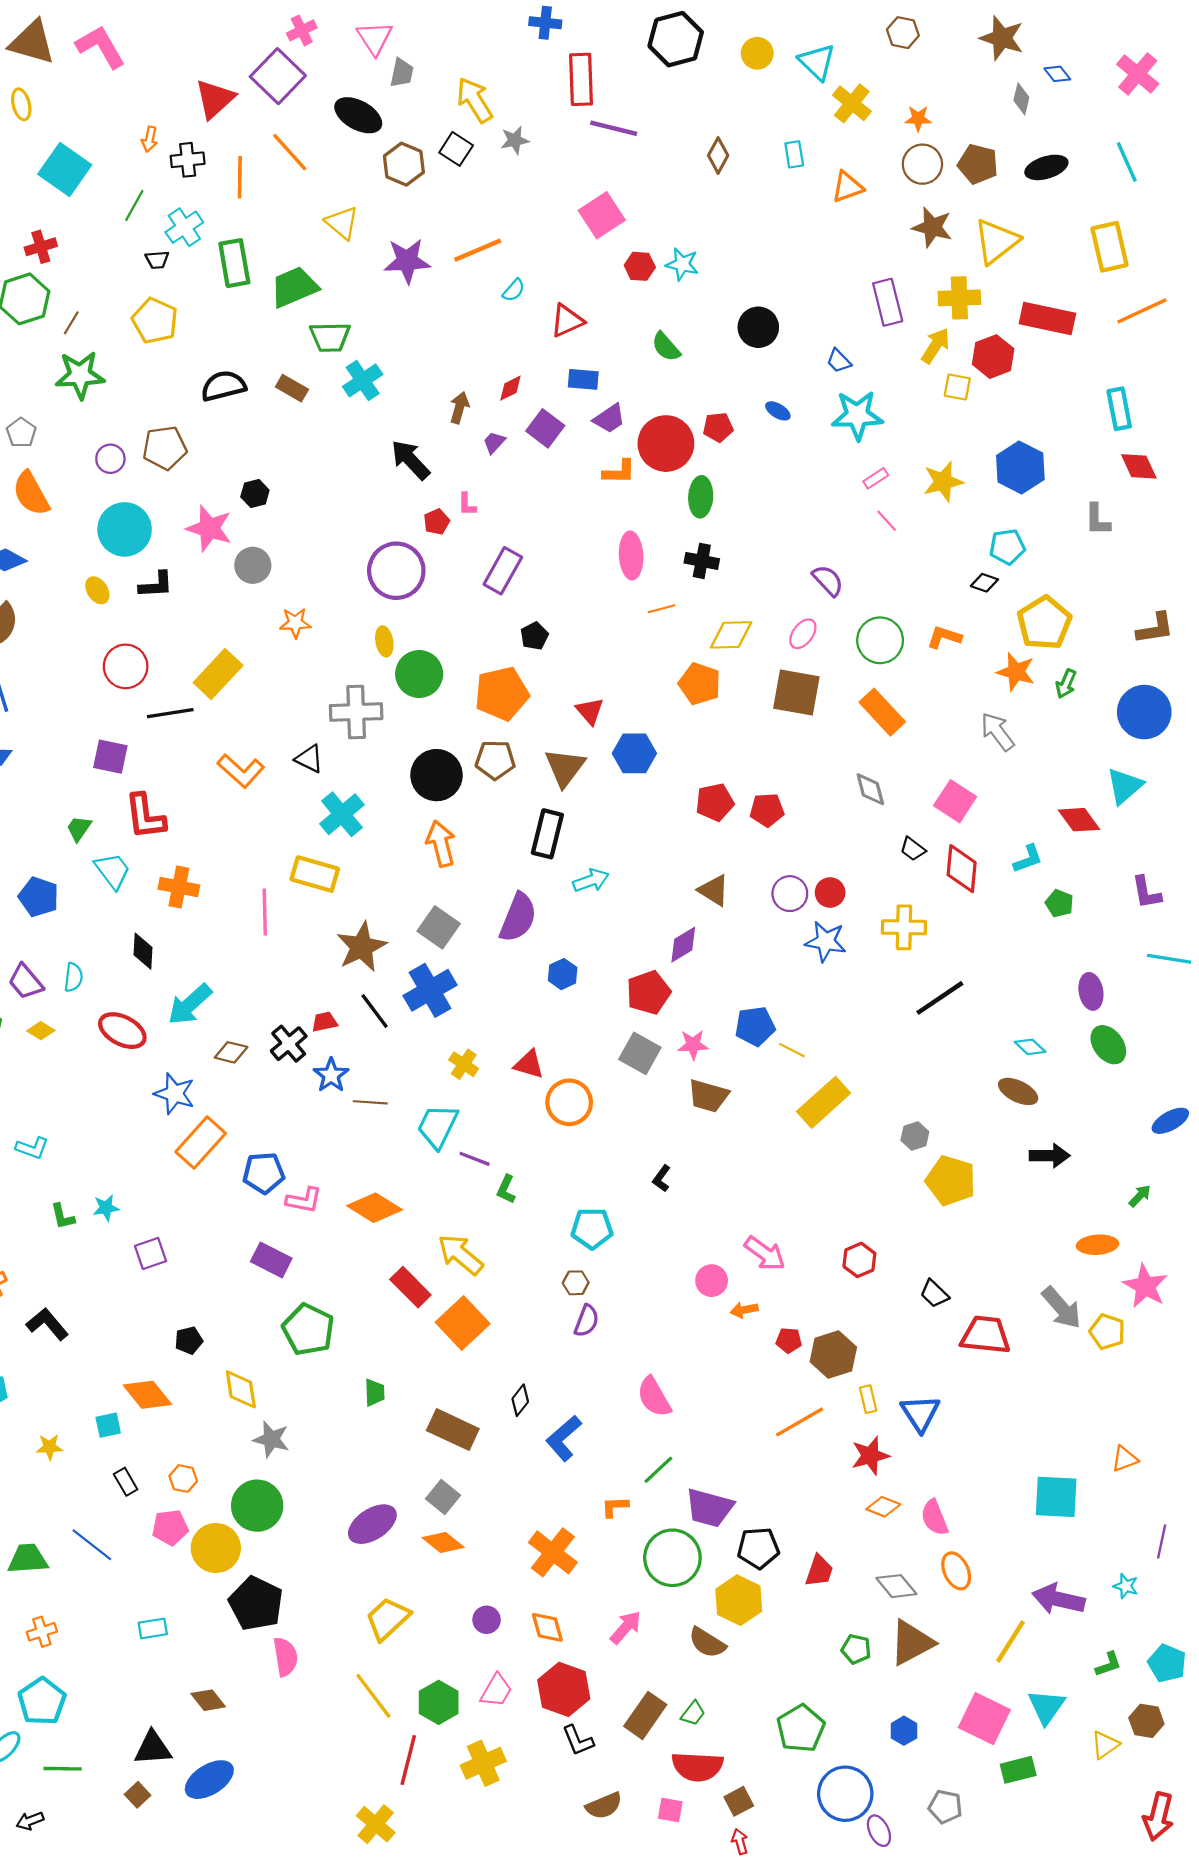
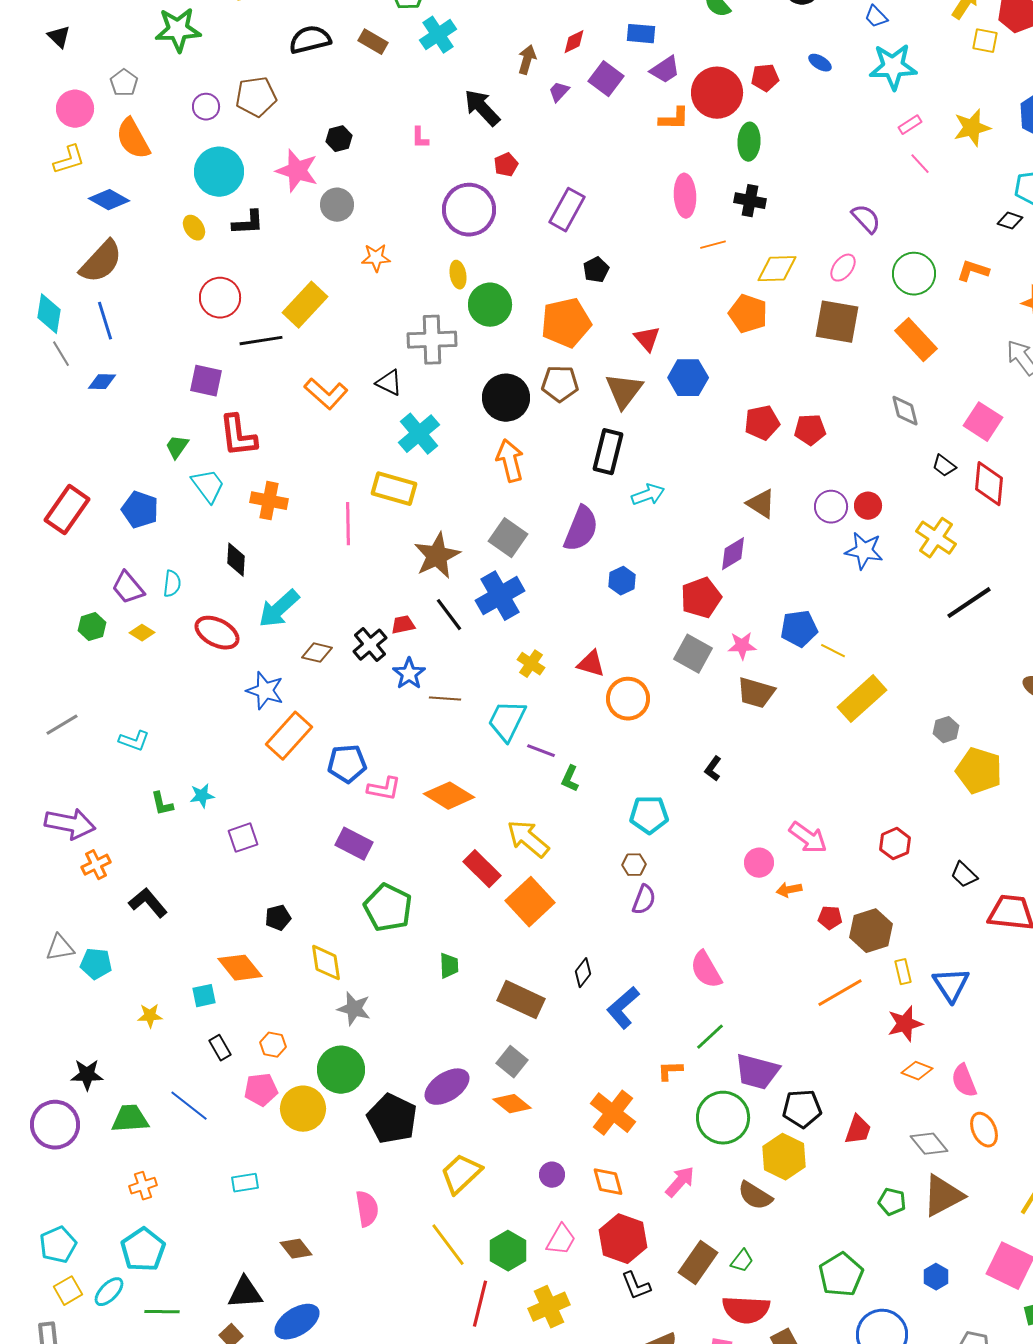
pink L-shape: (467, 504) -> (420, 138), moved
yellow cross: (904, 927) -> (936, 538), turned 33
black pentagon: (256, 1603) -> (392, 1119), moved

